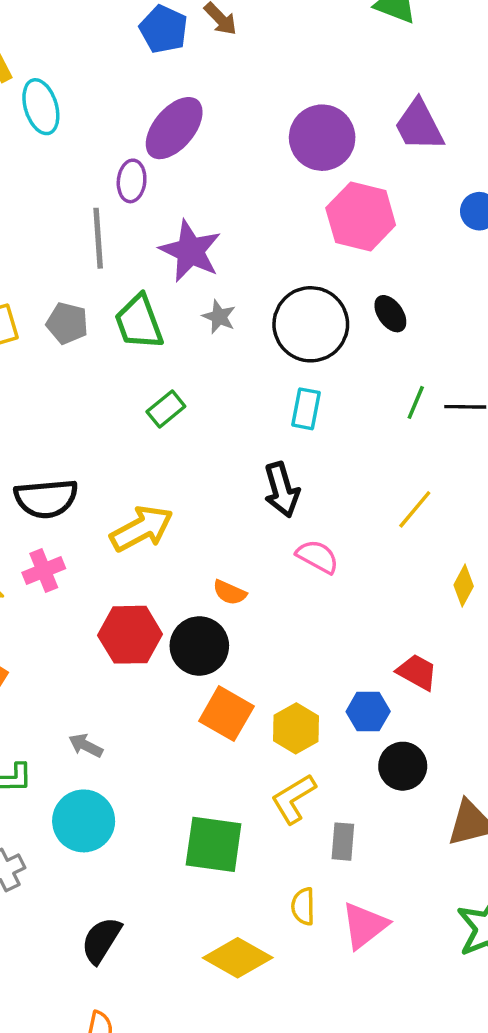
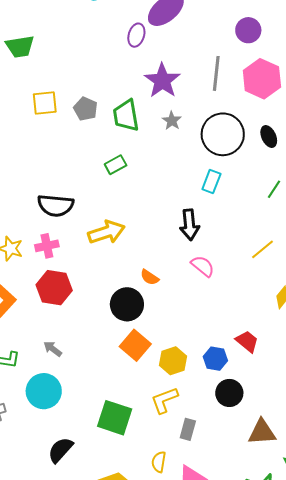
purple circle: (322, 138) -> (248, 30), size x0.7
gray line: (98, 238) -> (216, 73), moved
green rectangle: (166, 409) -> (116, 165), moved
red hexagon: (130, 635) -> (54, 288), moved
black semicircle: (101, 940) -> (60, 450), moved

